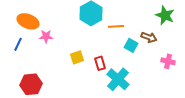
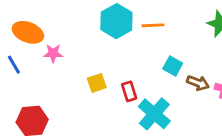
orange line: (116, 26) -> (153, 25), moved
brown arrow: (149, 37) -> (198, 83), moved
blue line: (18, 44) -> (14, 65), turned -56

